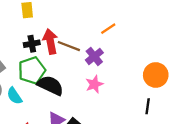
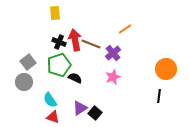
black cross: (32, 44) -> (59, 42), turned 32
black semicircle: (50, 85) -> (75, 78), size x0.6
cyan semicircle: (14, 96) -> (50, 100), moved

